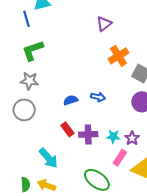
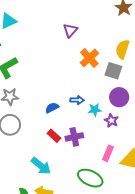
cyan star: (113, 136) -> (95, 110), moved
purple star: (132, 138) -> (111, 121), moved

